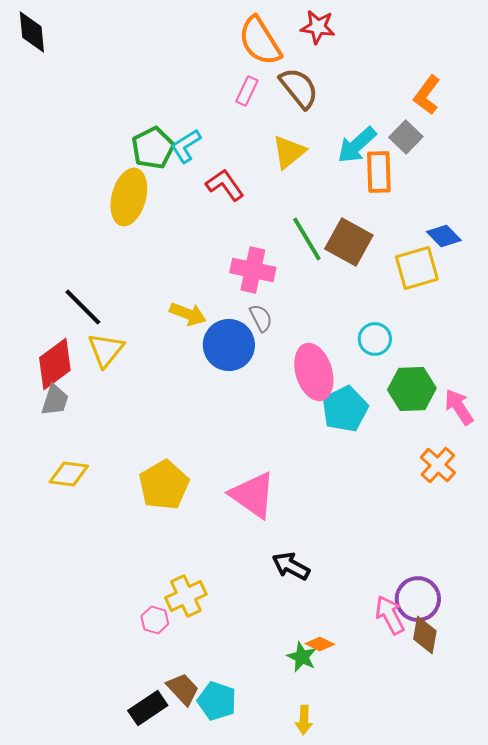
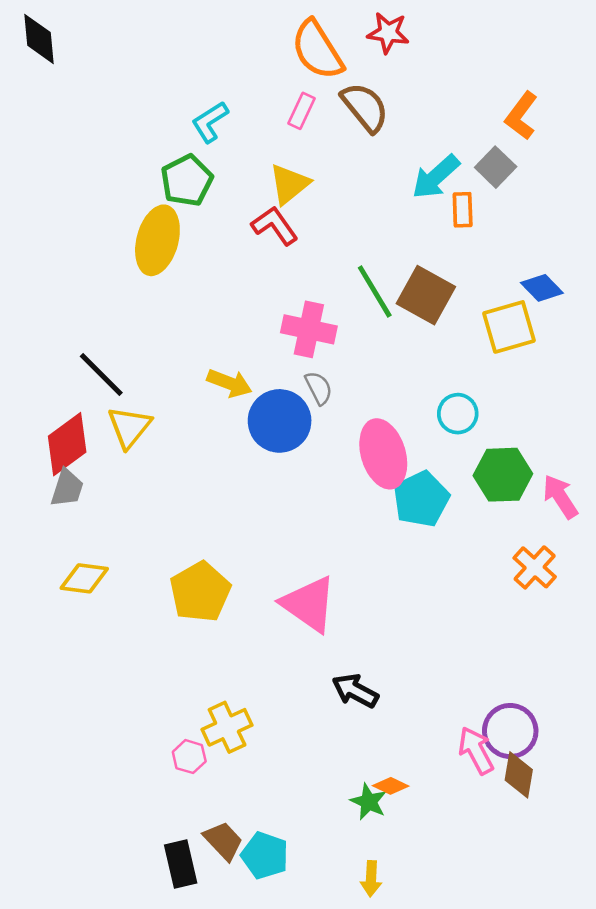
cyan L-shape: (186, 146) -> (210, 122), moved
yellow triangle: (289, 152) -> (289, 184), moved
orange rectangle: (379, 172) -> (463, 210), size x0.7
black rectangle: (148, 708) -> (181, 864), turned -69

